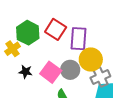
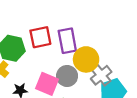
red square: (56, 29) -> (40, 37), turned -30

